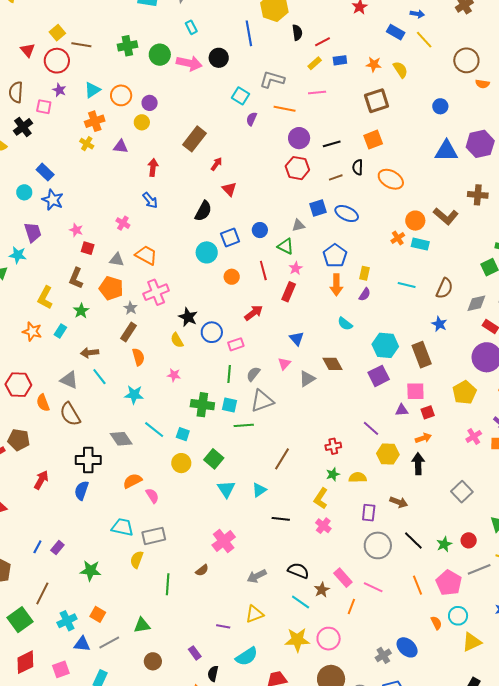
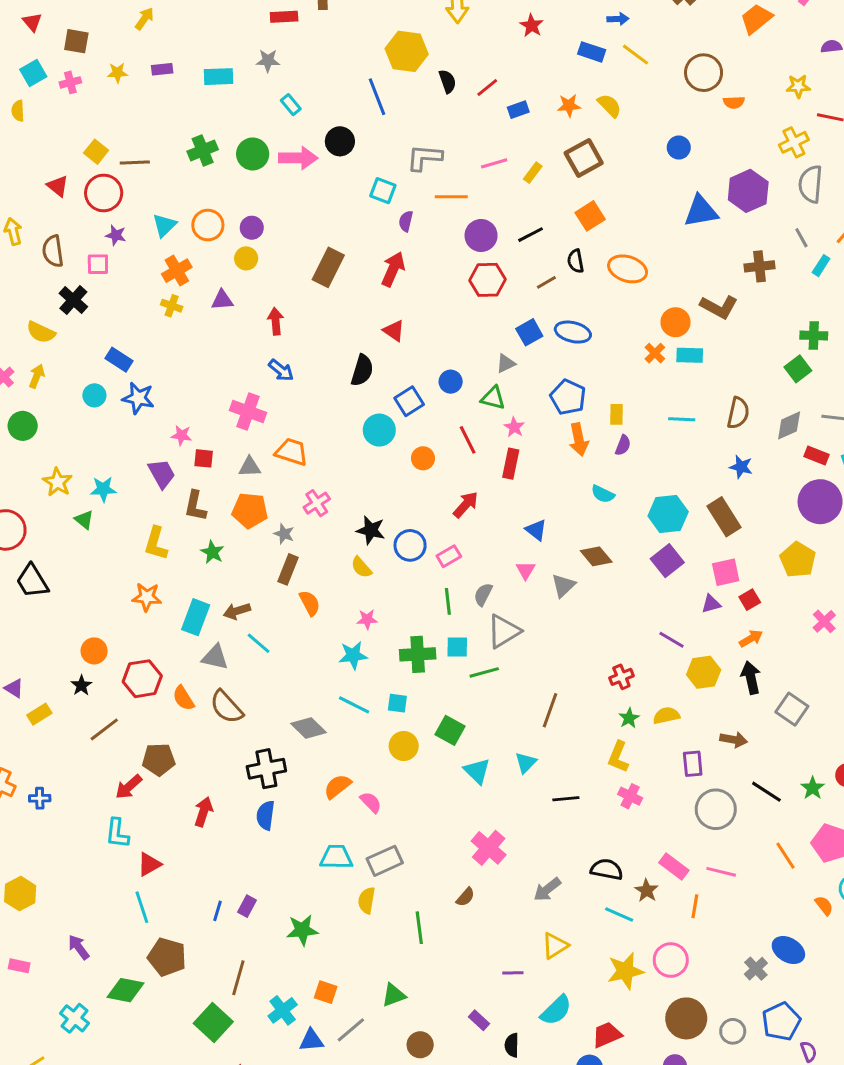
yellow rectangle: (315, 63) -> (533, 173), moved
red arrow: (216, 164) -> (393, 269), moved, size x1.6
pink cross: (123, 223) -> (248, 411), size x1.6
purple trapezoid: (33, 232) -> (162, 474), moved
pink cross: (156, 292) -> (317, 503), size x0.7
cyan rectangle: (60, 331) -> (196, 617), moved, size x1.6
cyan star: (134, 395) -> (353, 655), moved
gray square: (462, 492) -> (792, 709), moved

